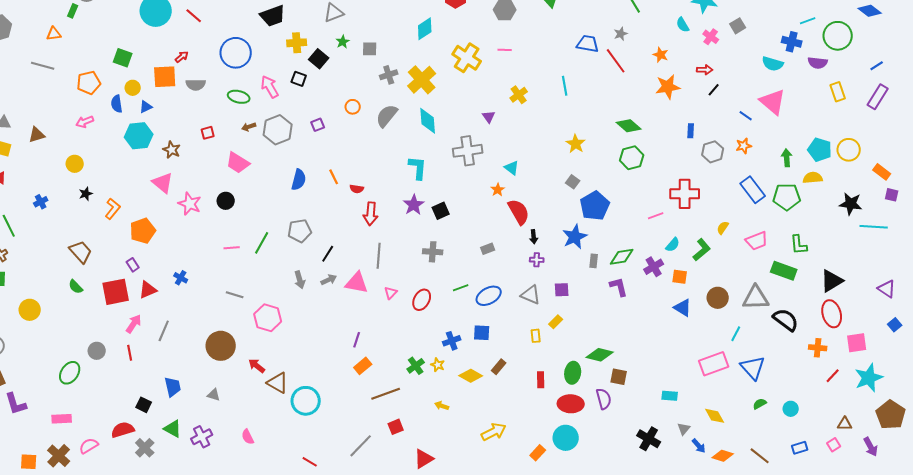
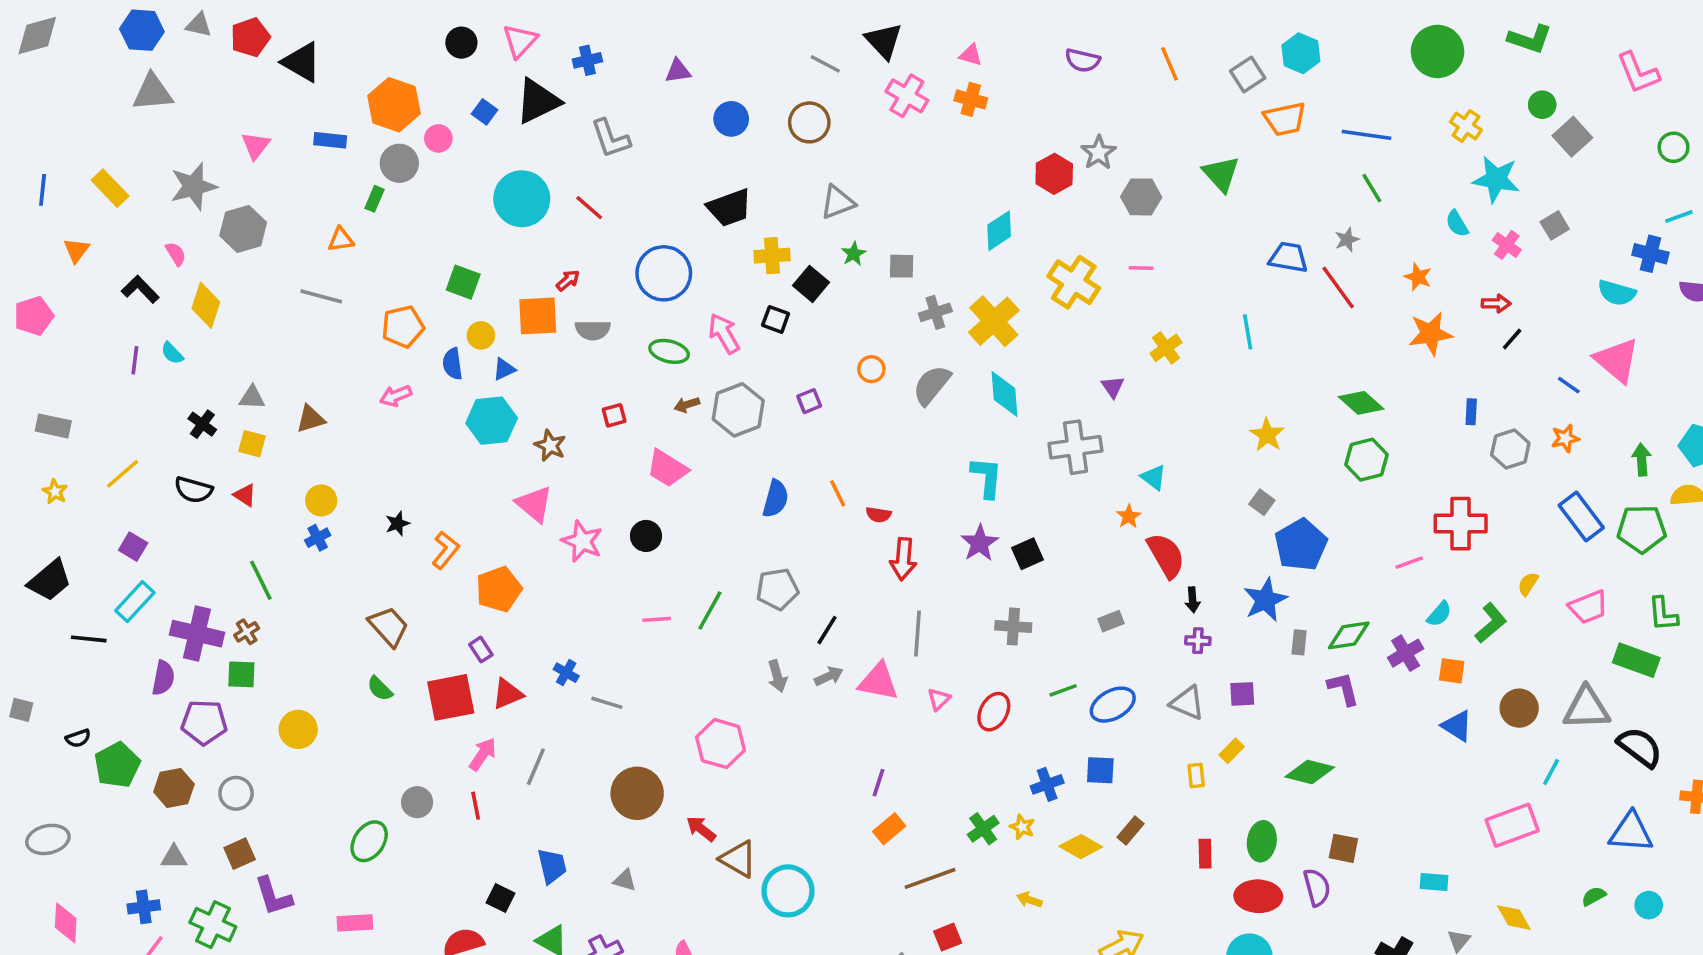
yellow circle: (75, 164) -> (321, 500), moved
gray line: (235, 295) -> (607, 703), moved
green diamond: (600, 355) -> (1310, 772), moved
blue triangle: (753, 368) -> (1631, 832), moved, turned -44

